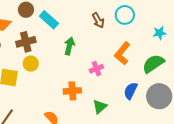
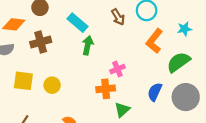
cyan rectangle: (49, 20) -> (77, 23), moved
orange L-shape: (122, 53) -> (154, 41), moved
yellow circle: (31, 64) -> (52, 85), moved
orange cross: (72, 91) -> (106, 89), moved

